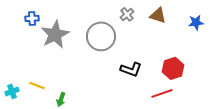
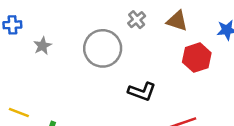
gray star: (55, 34) -> (42, 46), size x0.5
red hexagon: (173, 68) -> (197, 58), moved

